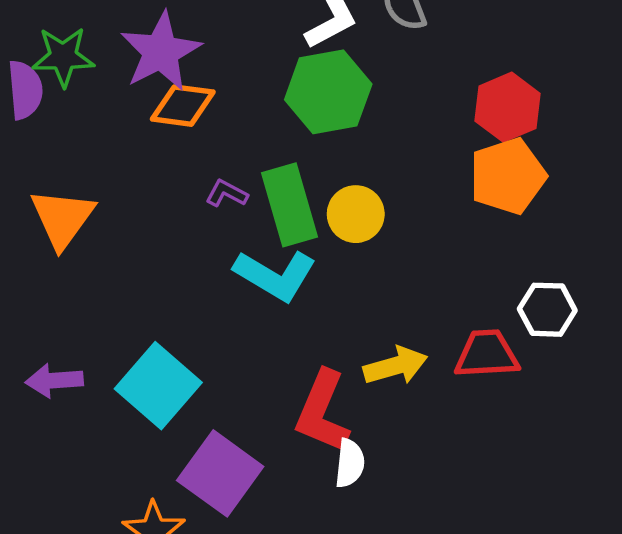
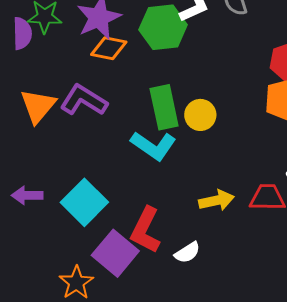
green hexagon: (328, 92) -> (163, 27), moved
purple L-shape: (227, 193) -> (84, 100), moved, size x2.0
red L-shape: (322, 412) -> (146, 230), moved
white semicircle: (350, 463) -> (187, 253), turned 48

